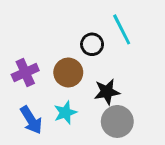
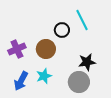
black star: (107, 92) -> (87, 62), moved
blue arrow: (31, 120) -> (21, 81), turned 60

